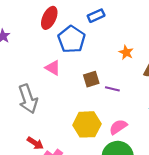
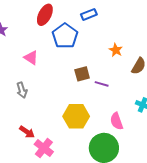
pink triangle: (53, 68) -> (31, 58), moved
gray arrow: (28, 99) -> (22, 90), size x0.6
pink semicircle: (118, 127) -> (117, 121), moved, turned -78

